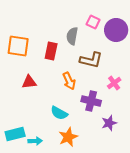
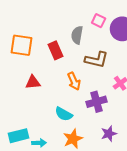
red rectangle: (51, 51) -> (55, 50), turned -36
purple cross: (91, 101) -> (97, 102), turned -30
purple star: (109, 123) -> (109, 134), moved

